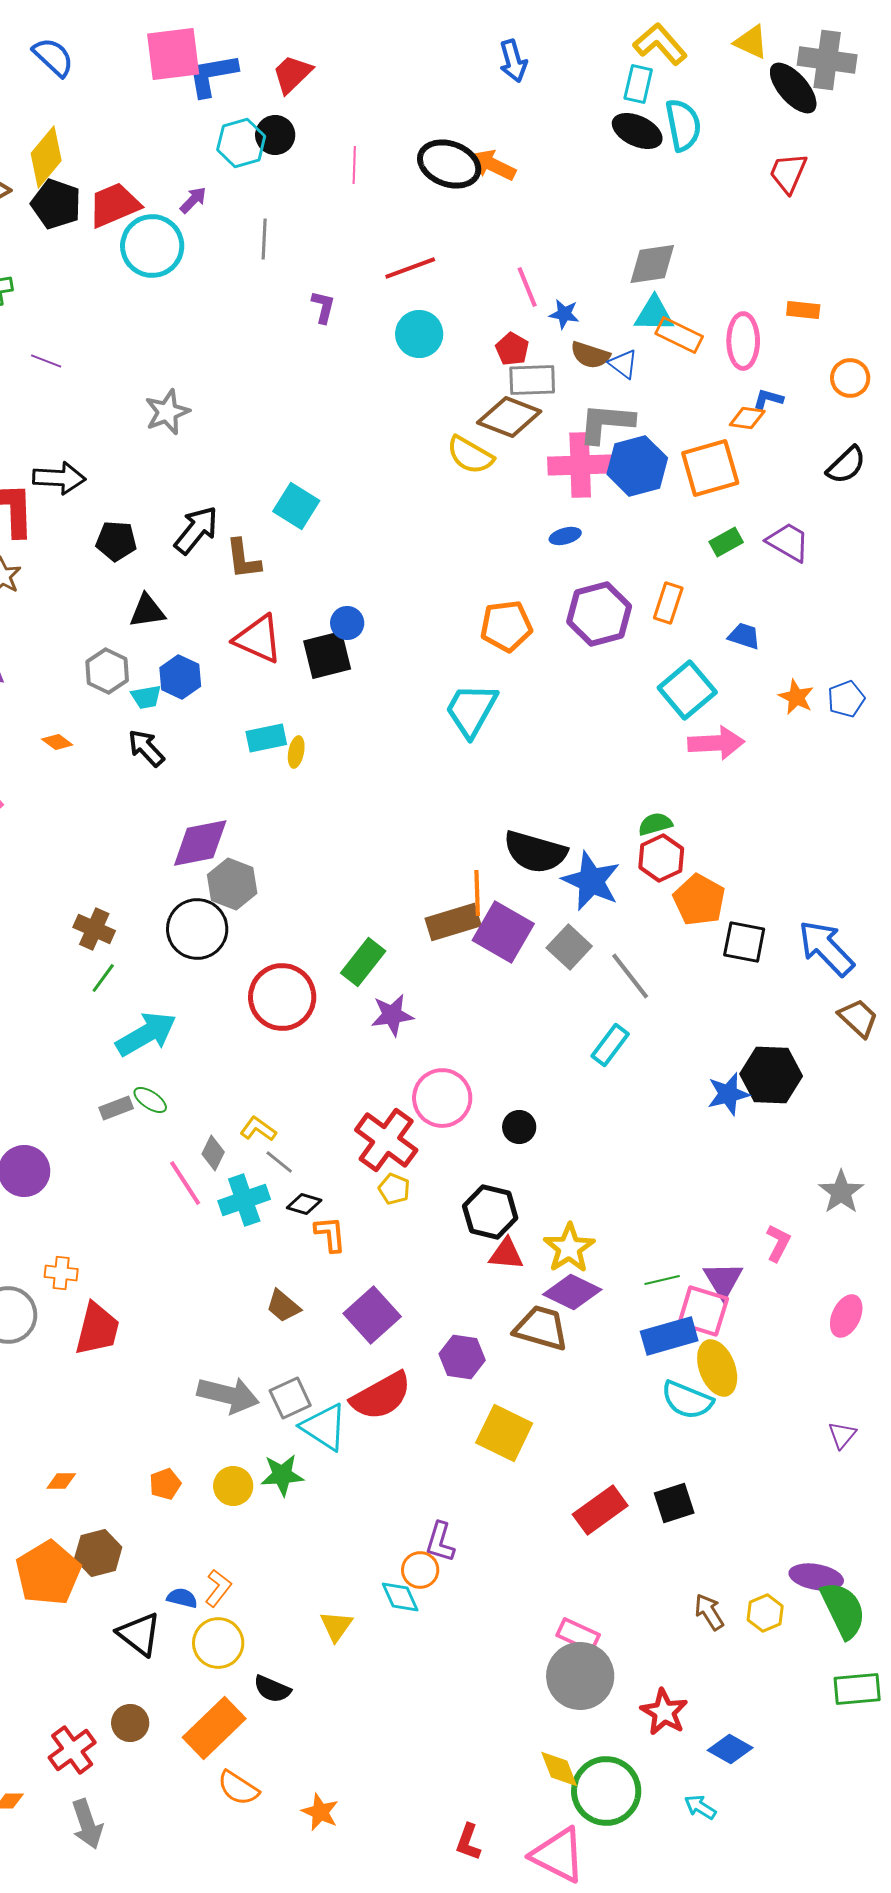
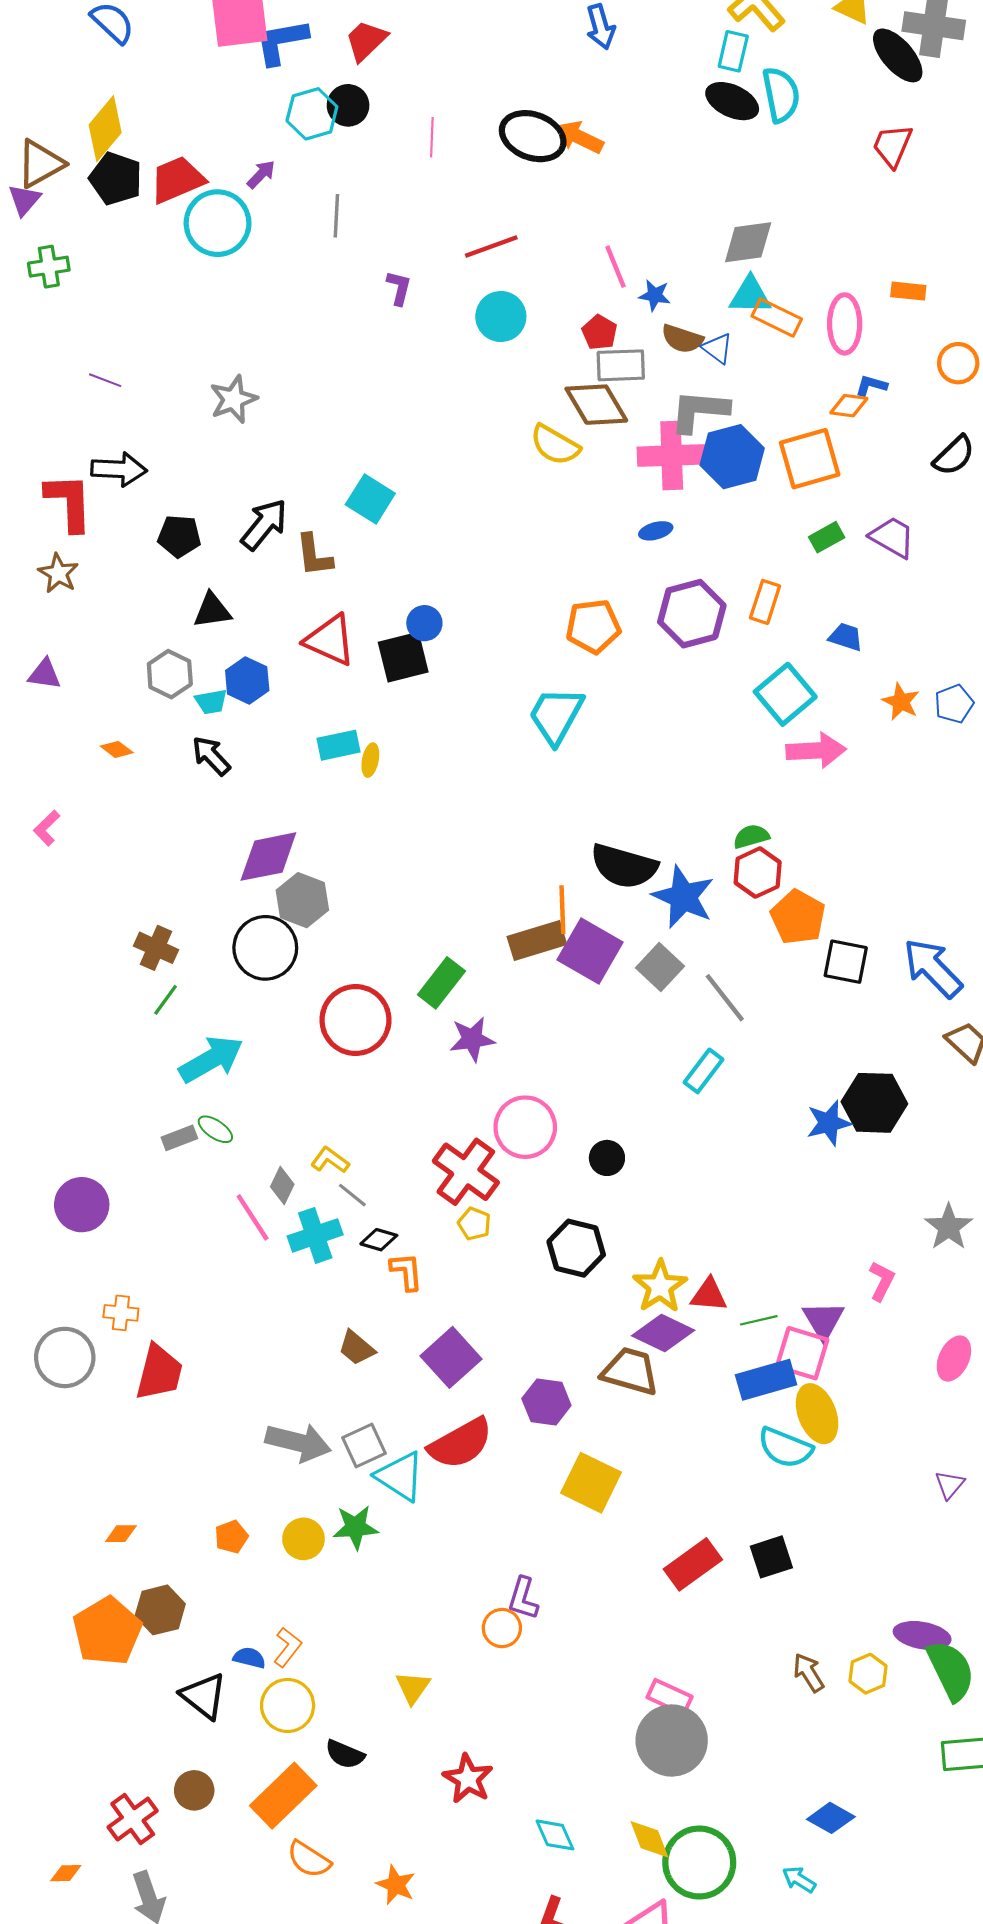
purple line: (46, 361) -> (105, 380), moved
brown diamond: (509, 417) -> (596, 405), turned 38
red triangle: (506, 1254) -> (709, 1295), moved
cyan diamond: (400, 1597) -> (555, 1835), moved
red star: (664, 1712) -> (468, 1779), moved

